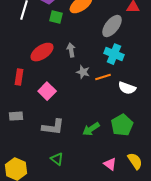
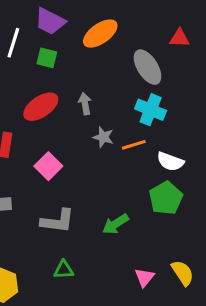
green square: (56, 17) -> (47, 58), moved
gray ellipse: (112, 26) -> (148, 67), turned -70
green pentagon: (122, 125) -> (166, 198), moved
green triangle: (57, 159) -> (64, 270), turned -40
pink triangle: (110, 164) -> (144, 277), turned 32

